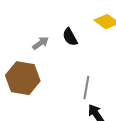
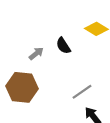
gray line: (86, 88) -> (82, 92), turned 50

